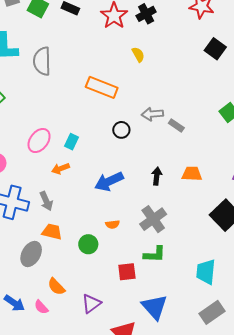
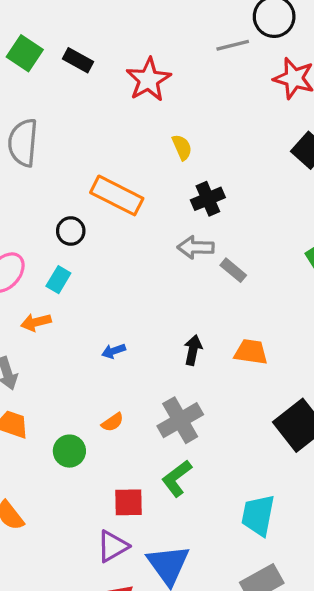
black cross: (146, 14) -> (208, 199), moved
black circle: (121, 130) -> (71, 231), moved
blue arrow: (109, 181) -> (114, 351), size x0.5
orange semicircle: (113, 224) -> (112, 422), turned -32
green L-shape: (155, 254) -> (177, 478), turned 135
purple triangle: (91, 303) -> (113, 546), moved

